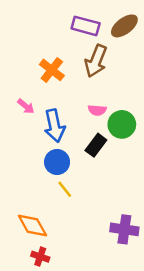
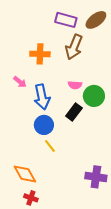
orange cross: (52, 70) -> (40, 54), turned -36

